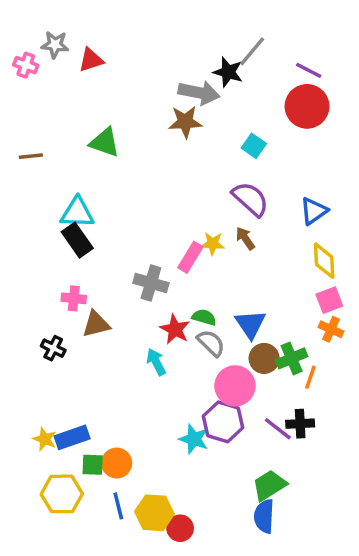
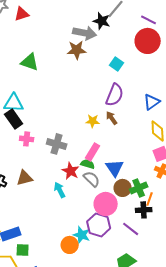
purple semicircle: (250, 199) -> (115, 95), turned 70
pink rectangle: (190, 257) -> (93, 152), moved
pink cross: (74, 298) -> (27, 139), moved
brown triangle: (96, 324) -> (25, 178), moved
black cross: (300, 424) -> (144, 210), moved
orange circle: (117, 463) -> (70, 245), moved

